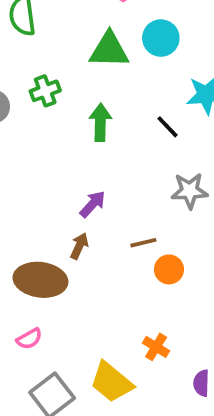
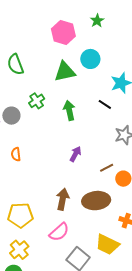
brown arrow: (79, 246) -> (63, 199), moved, size x1.5
brown ellipse: (40, 280) -> (96, 201), moved
pink semicircle: (29, 339) -> (59, 232), size x1.5

